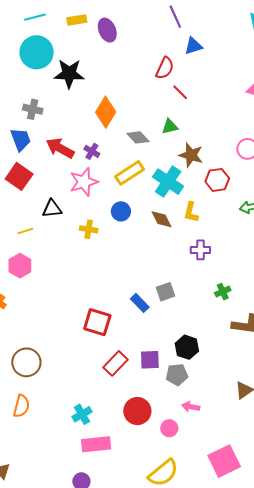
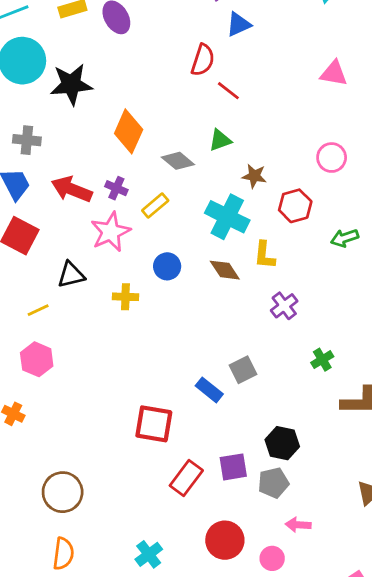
brown star: (191, 155) -> (254, 176), size x0.7
yellow rectangle: (130, 173) -> (155, 205), moved, size x0.7
purple cross: (200, 250) -> (284, 306), turned -30

